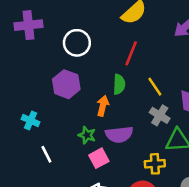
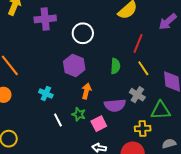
red line: (131, 53) -> (138, 43), moved
orange arrow: (103, 106) -> (86, 91), moved
gray cross: (160, 115) -> (137, 95), moved
green star: (87, 135) -> (79, 114), moved

